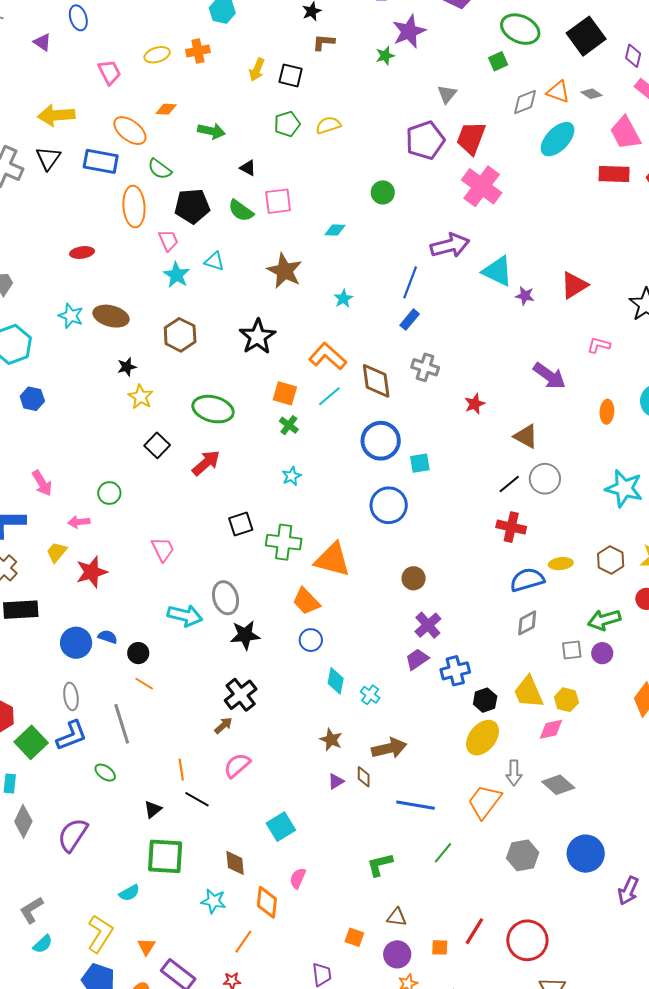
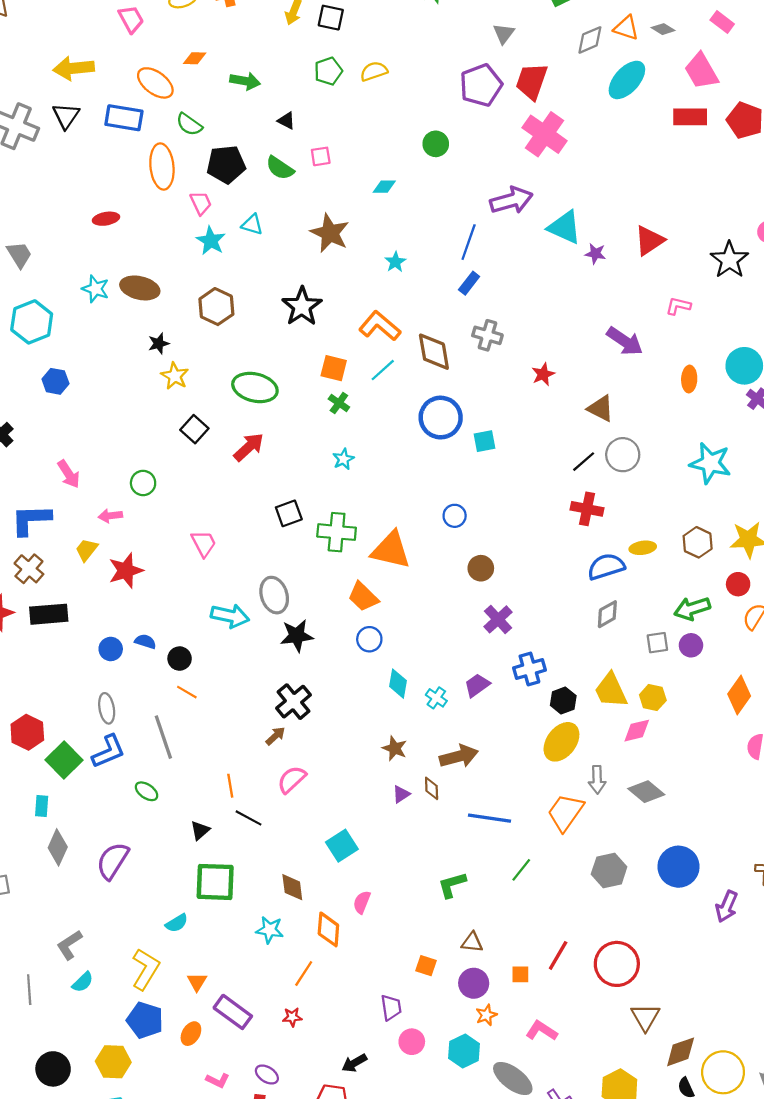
pink square: (278, 201) -> (321, 156), size x0.7
blue circle: (389, 505) -> (455, 516), moved, size x0.6
blue circle: (76, 643) -> (111, 649), size x0.7
purple trapezoid: (417, 659) -> (477, 685), moved

